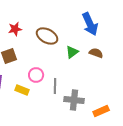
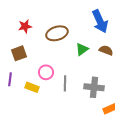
brown ellipse: (47, 36) -> (57, 33), turned -45
gray cross: (74, 100) -> (94, 87), moved

